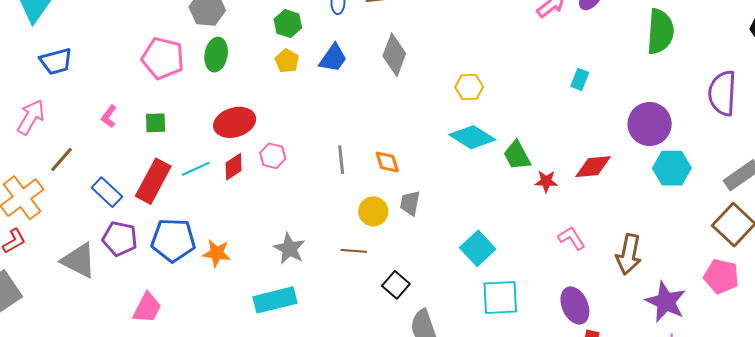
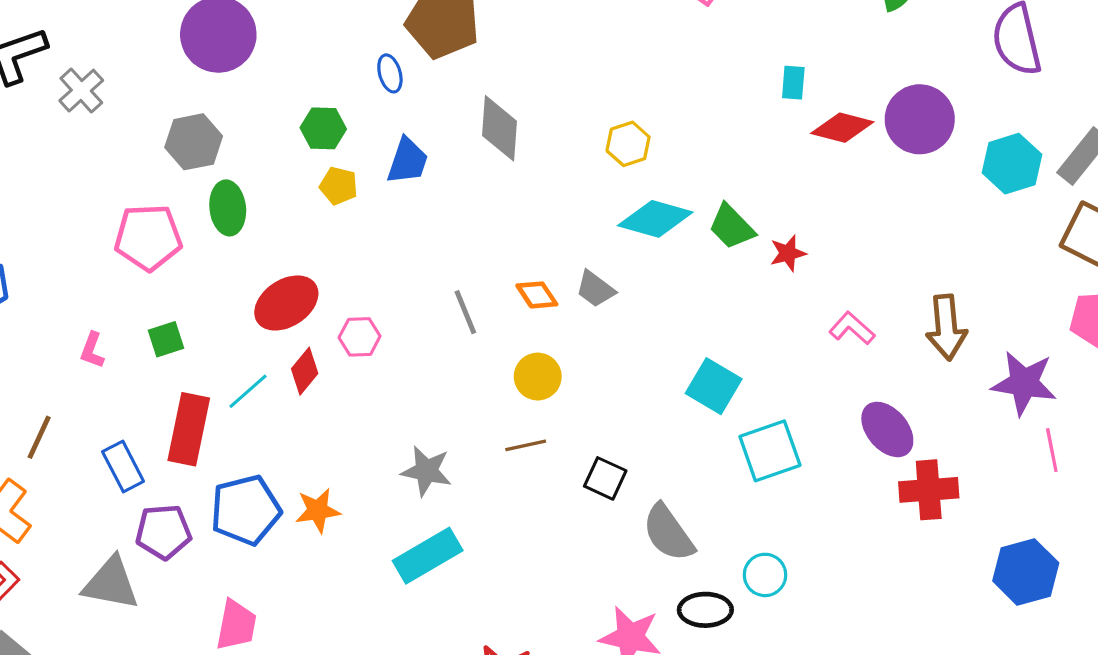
red diamond: (593, 167) -> (842, 128), moved, turned 36
cyan hexagon: (672, 168) -> (1012, 164), moved
blue rectangle: (107, 192) -> (123, 467), turned 36
gray trapezoid: (410, 203) -> (595, 289), moved, turned -48

